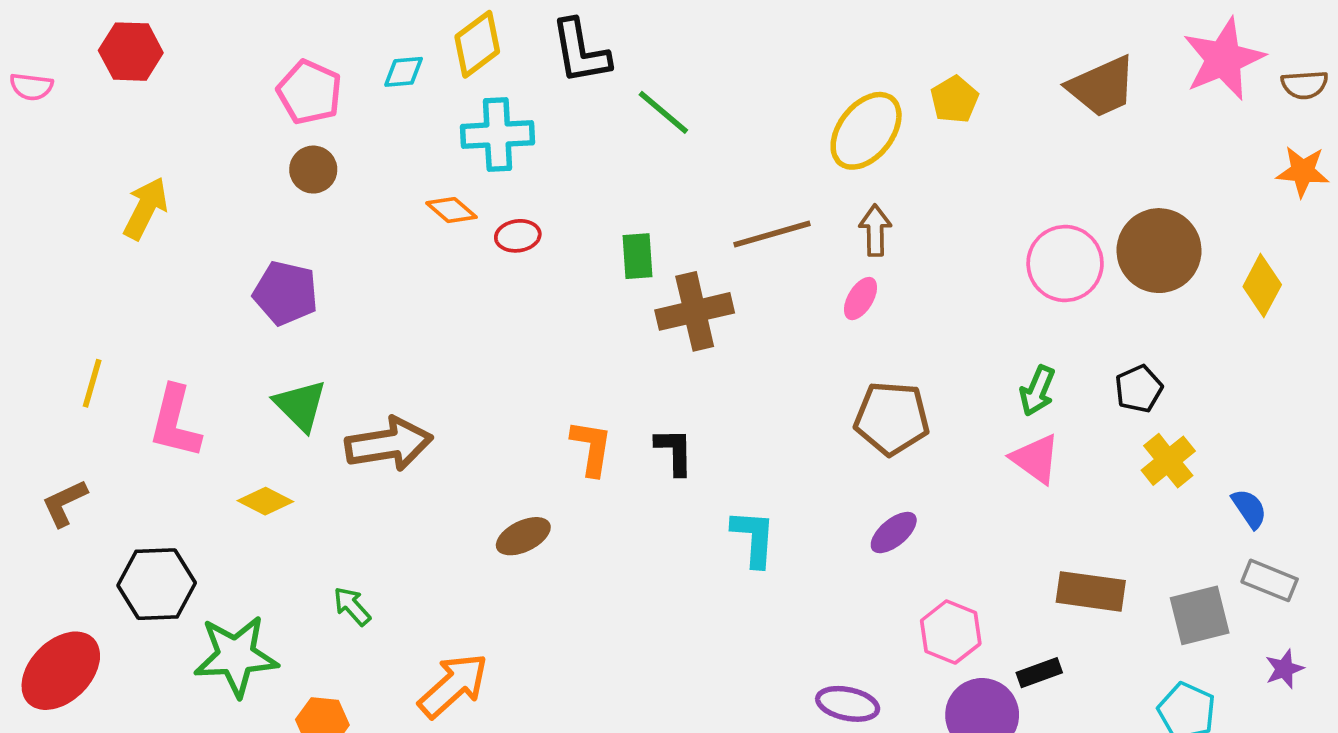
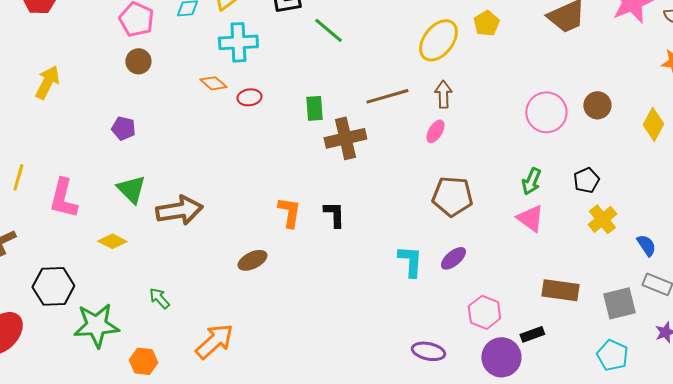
brown circle: (1159, 251) -> (597, 105), size x0.6
purple pentagon: (286, 293) -> (123, 128), size x0.7
cyan L-shape: (754, 538) -> (410, 261), moved

